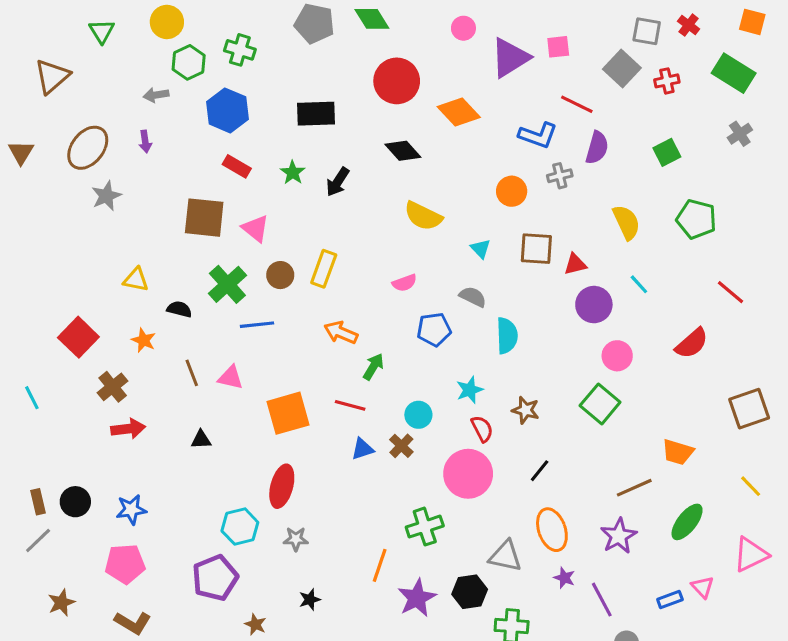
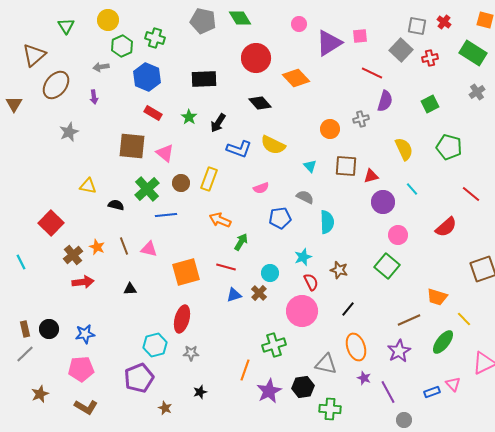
blue L-shape: (538, 135) -> (239, 149), moved
brown ellipse: (88, 148) -> (56, 85), moved
orange star: (144, 340) -> (97, 247), moved
yellow line: (751, 486) -> (464, 319), moved

